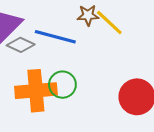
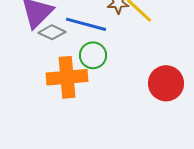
green circle: (62, 85) -> (93, 55), moved

